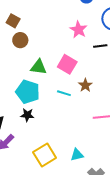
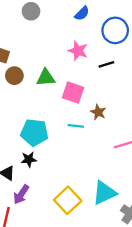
green triangle: (39, 67) -> (46, 78), moved
black star: (27, 115) -> (29, 159), moved
cyan triangle: (77, 155) -> (104, 193), size x1.6

